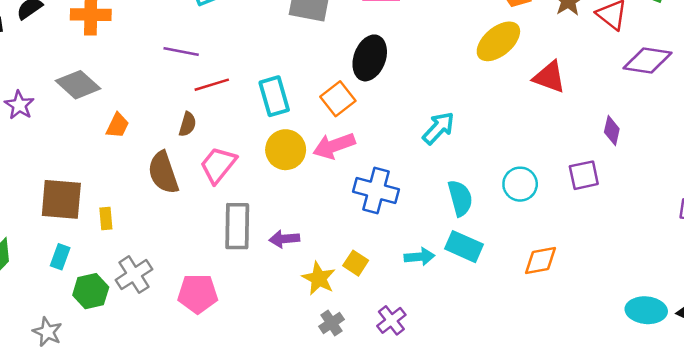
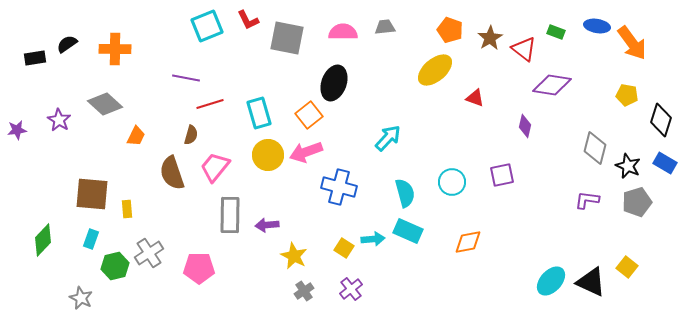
red triangle: (549, 77) -> (475, 98), size x0.7
purple diamond: (612, 131) -> (525, 126), moved
yellow square: (356, 263) -> (344, 248), moved
cyan ellipse: (646, 310) -> (551, 281), turned -52

